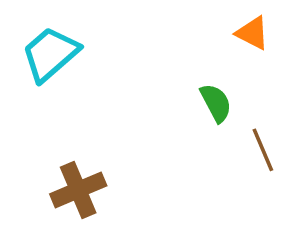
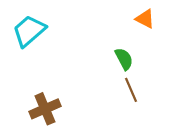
brown line: (263, 150) -> (131, 90), moved

